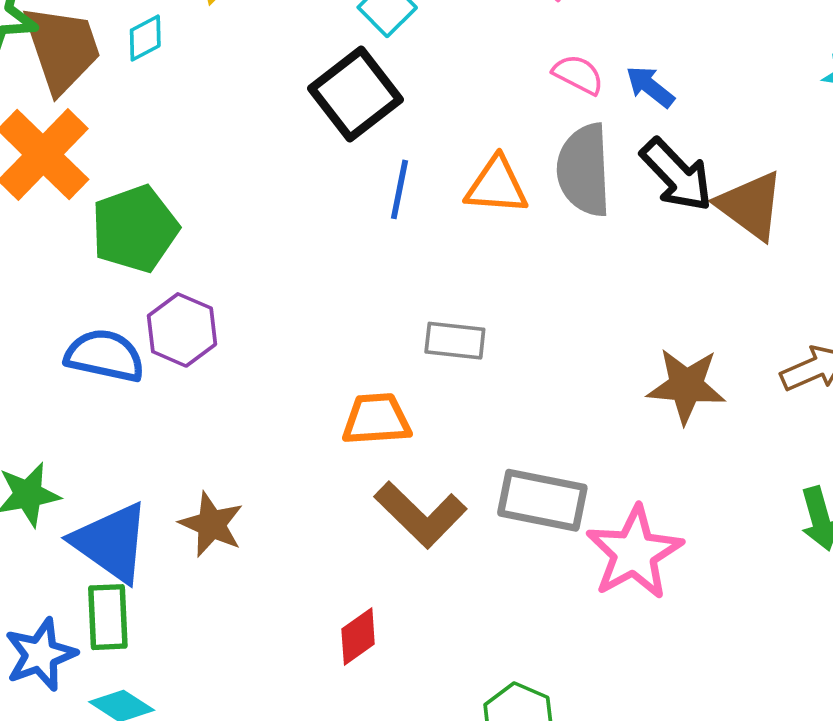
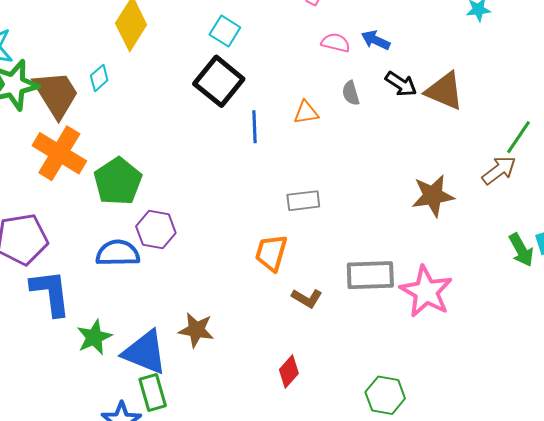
gray semicircle: (584, 170) -> (351, 93), size x0.5
black arrow: (677, 175) -> (401, 84), size x0.7
orange triangle: (497, 186) -> (306, 112), size x0.7
orange trapezoid: (376, 419) -> (271, 253), turned -57
brown L-shape: (421, 515) -> (307, 298), size x0.6

